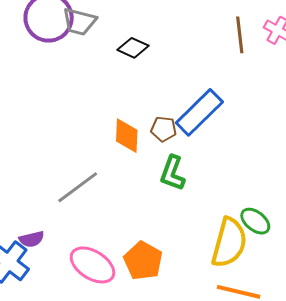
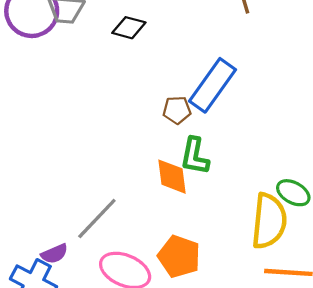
orange diamond: (127, 136) -> (172, 177), moved
gray line: (78, 187) -> (97, 219), moved

